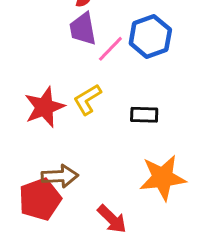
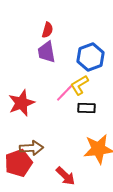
pink line: (110, 49) -> (64, 93), moved
yellow L-shape: (87, 99) -> (79, 85), moved

